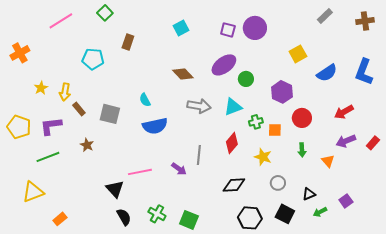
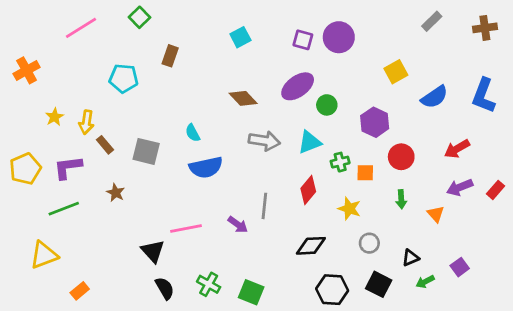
yellow pentagon: (19, 127) -> (25, 169), turned 30

